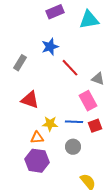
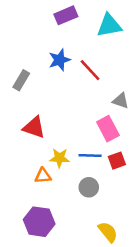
red line: (70, 68) -> (90, 70), moved
purple hexagon: (37, 161) -> (39, 222), moved

